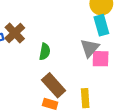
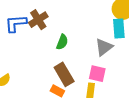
pink square: (101, 59) -> (97, 74), moved

